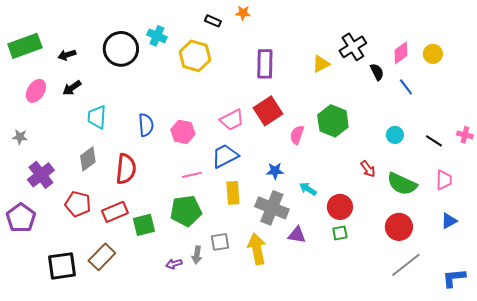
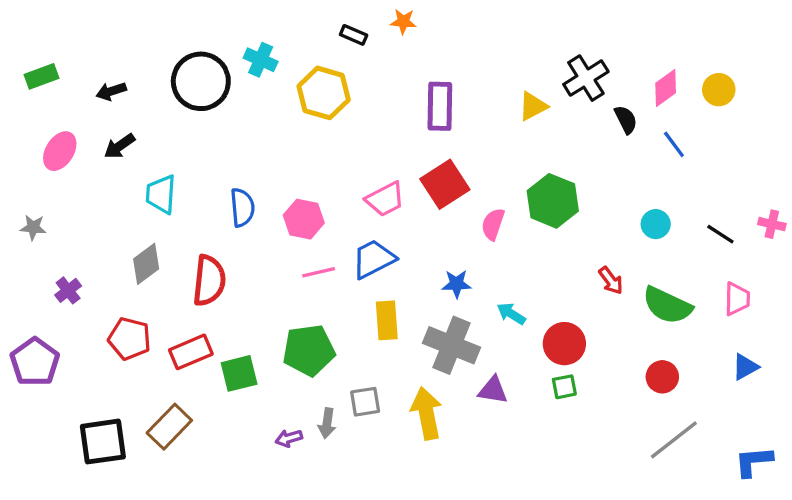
green rectangle: (25, 46) -> (41, 76), size x0.6
purple cross: (41, 175) -> (68, 290), size x0.6
pink line: (192, 175) -> (319, 272), moved
red circle: (399, 227) -> (662, 377), size x0.7

